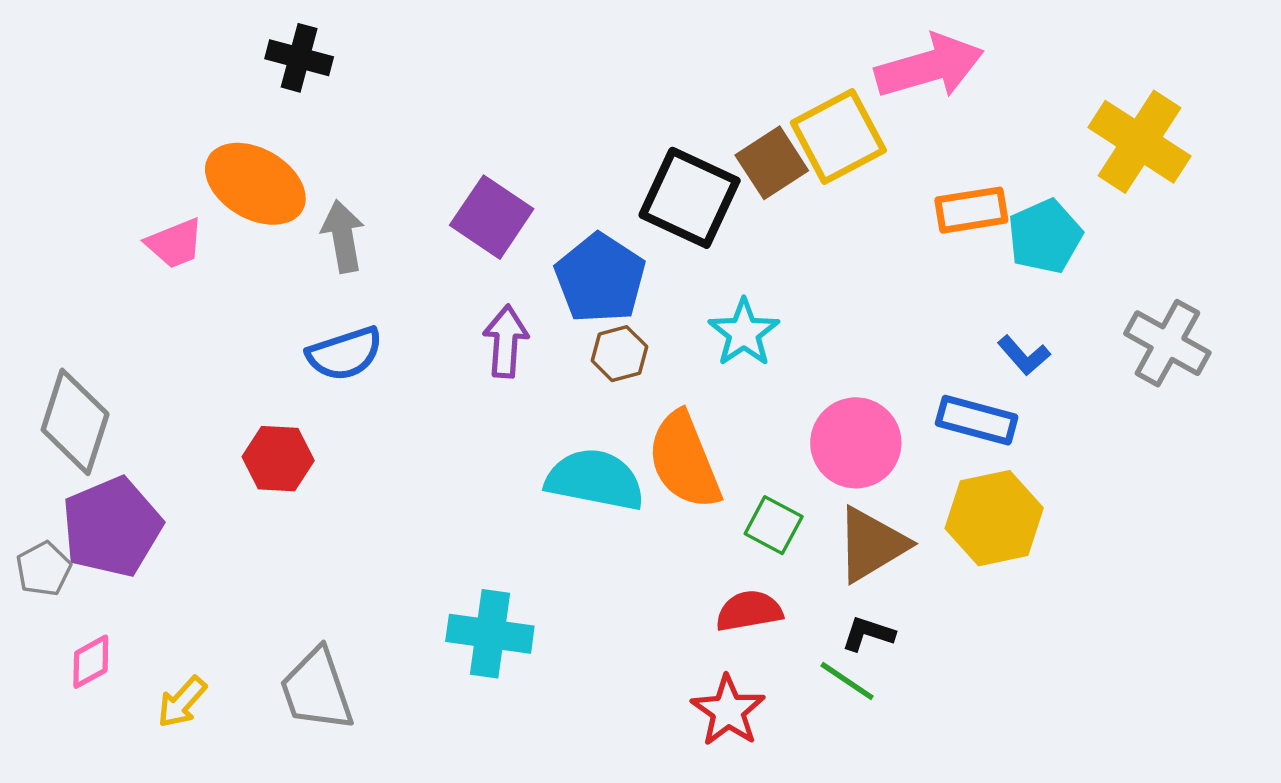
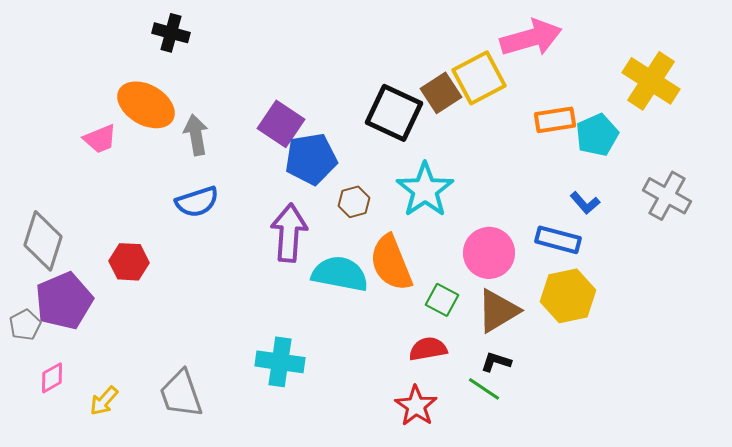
blue pentagon: (600, 278) -> (311, 159), moved, turned 30
cyan star: (744, 333) -> (425, 190), size x1.4
purple arrow: (506, 341) -> (289, 233), moved, size x1.4
red hexagon: (278, 459) -> (129, 262), moved

